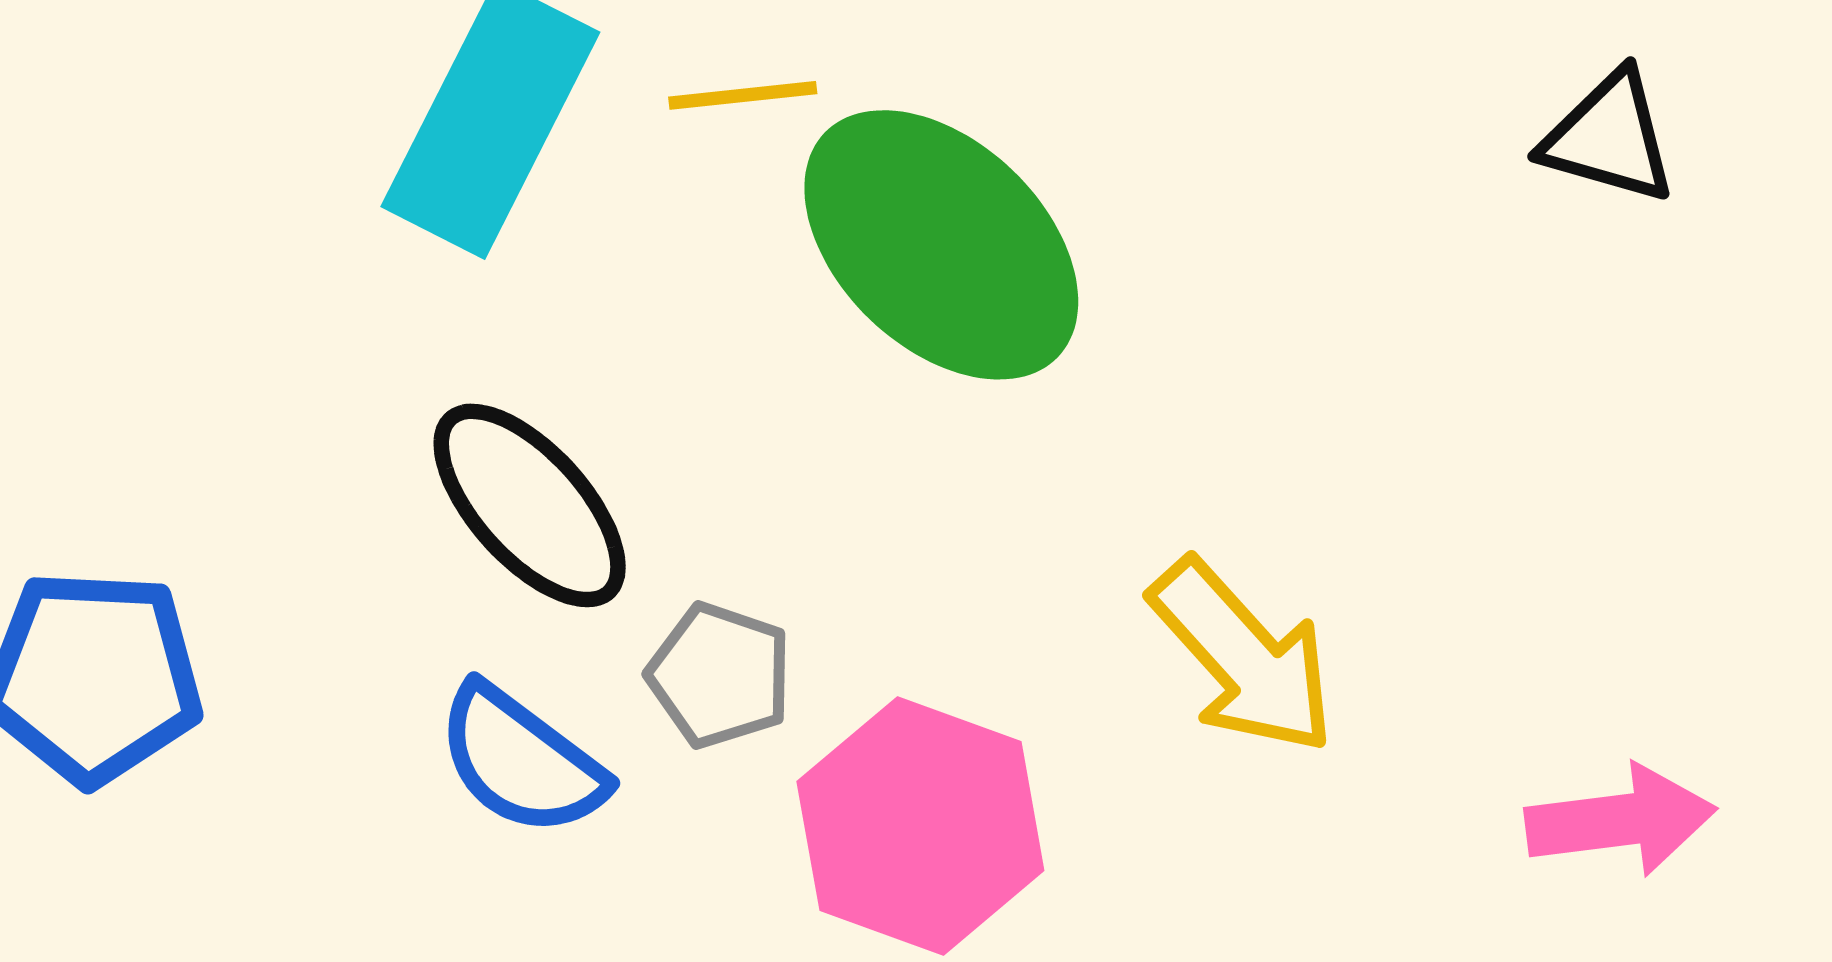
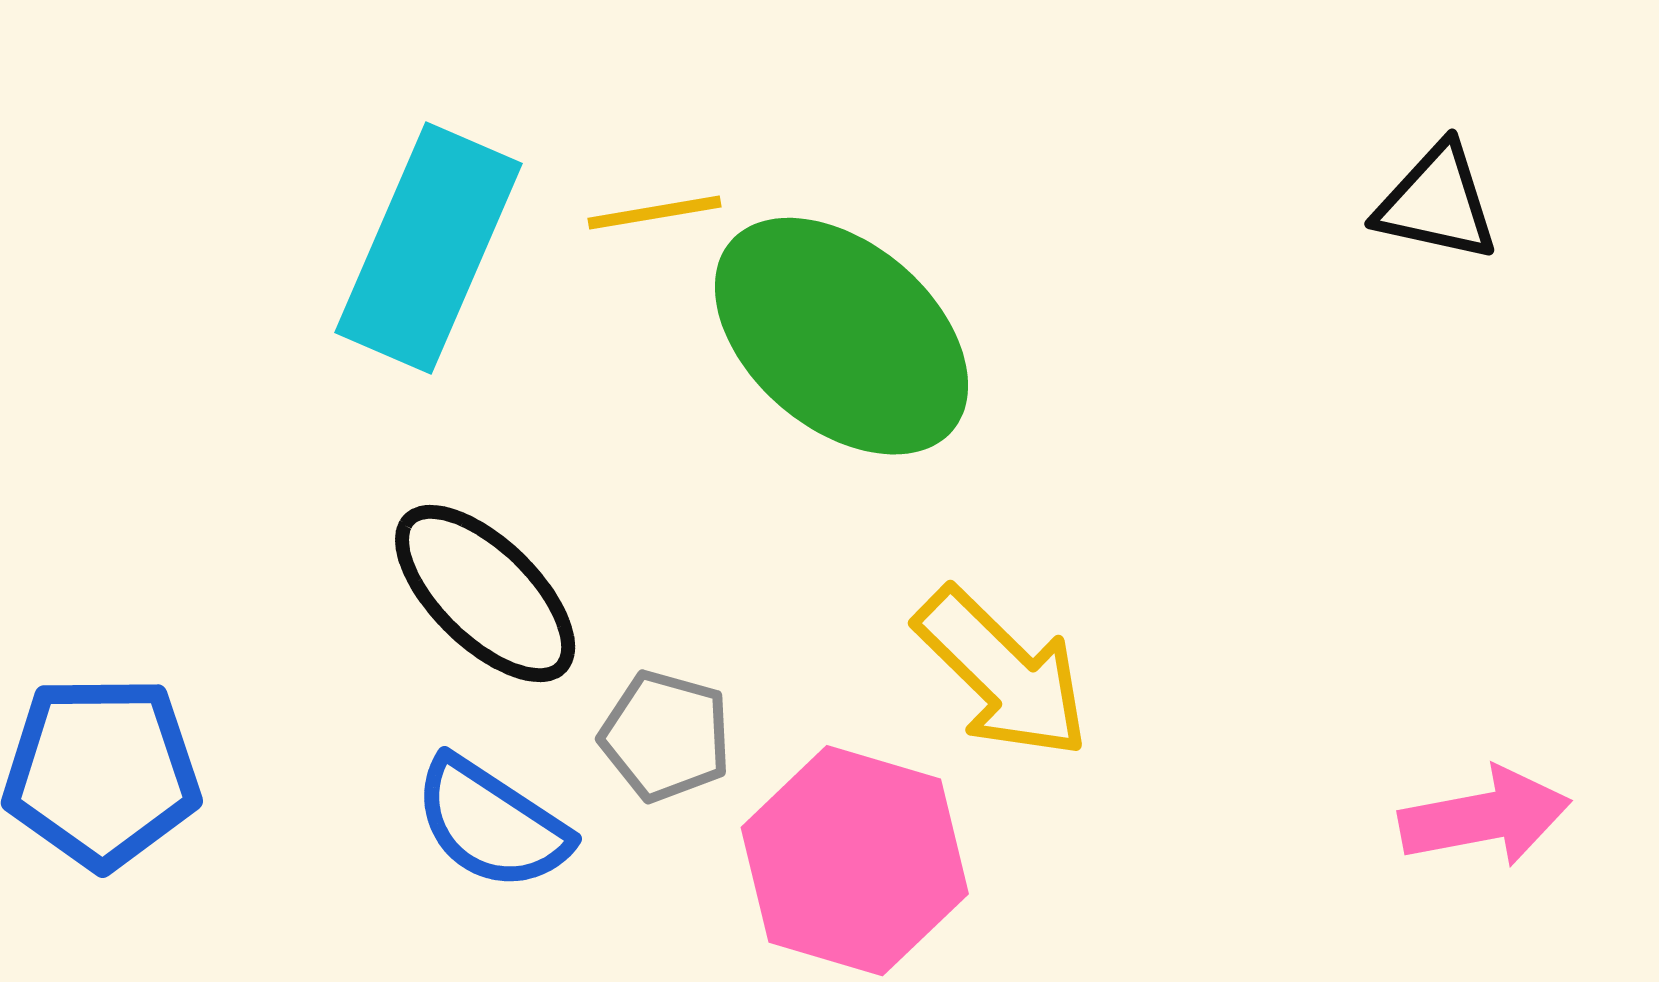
yellow arrow: (1243, 657) -> (1002, 673), moved

